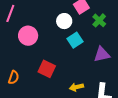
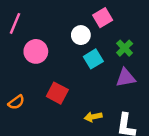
green cross: (99, 20) -> (125, 48), moved
orange semicircle: (14, 77) -> (16, 102), turned 32

